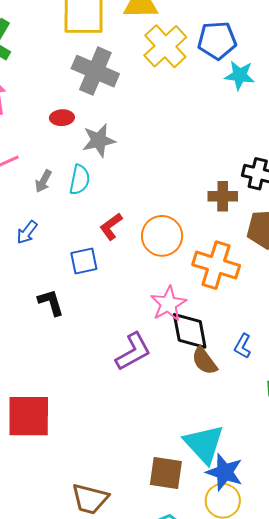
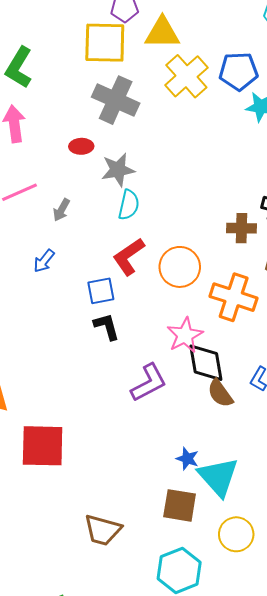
cyan semicircle: (80, 180) -> (129, 205), moved
red L-shape: (111, 227) -> (129, 257), size x1.4
black L-shape: (51, 302) -> (107, 327), moved
blue star: (224, 472) -> (187, 459), moved, size x0.6

